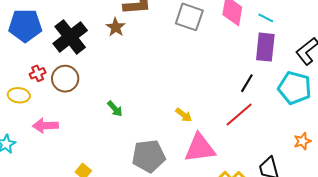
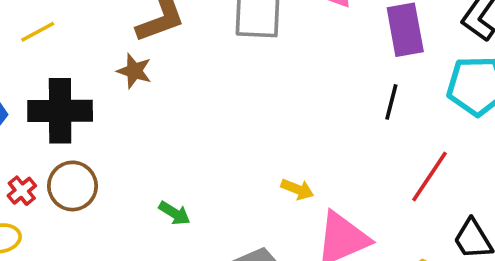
black cross: (70, 37) -> (60, 111), turned -36
red line: (239, 114) -> (429, 177), moved

